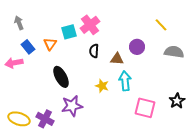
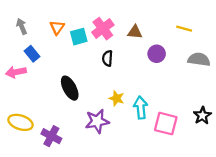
yellow line: (161, 25) -> (184, 29), turned -32
orange triangle: (50, 44) -> (57, 27), moved
brown triangle: (117, 59) -> (135, 32), moved
cyan arrow: (125, 81) -> (141, 108), moved
purple star: (72, 106) -> (97, 121), moved
yellow ellipse: (19, 119) -> (20, 122), moved

